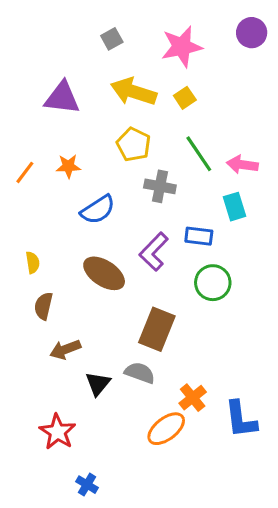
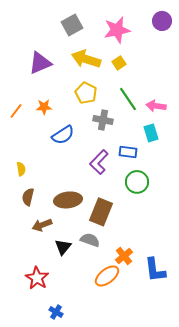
gray square: (112, 39) -> (72, 25), size x1.5
purple triangle: (62, 98) -> (40, 63), turned -30
brown ellipse: (104, 273) -> (68, 200), moved, turned -40

